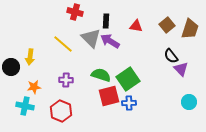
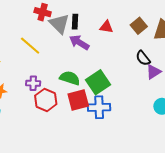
gray triangle: (91, 38) -> (59, 24), moved
purple triangle: (181, 69) -> (153, 72), turned 42
blue cross: (129, 103) -> (99, 107), size x1.5
red hexagon: (61, 111) -> (46, 100), moved

